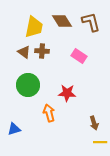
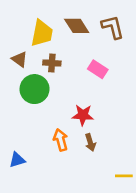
brown triangle: (24, 52) -> (20, 59), moved
green circle: (28, 85) -> (35, 89), moved
brown arrow: (94, 123) -> (90, 142), moved

